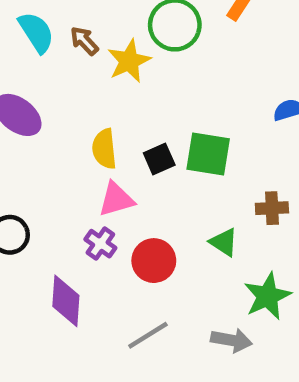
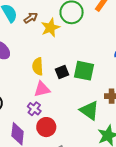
brown arrow: (84, 41) -> (31, 18), turned 96
green triangle: (224, 242) -> (89, 110), size x1.5
red circle: (154, 261) -> (46, 127), moved

